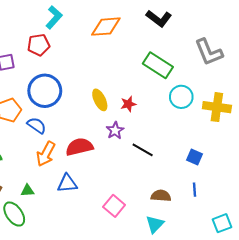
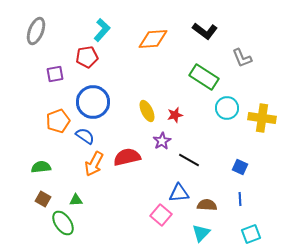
gray L-shape: (209, 52) -> (242, 58), moved, size x0.7
blue triangle: (67, 183) -> (179, 193), moved
cyan square: (222, 223) -> (251, 234), moved

